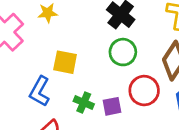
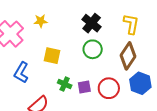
blue L-shape: (40, 91) -> (21, 73), moved
red circle: (144, 91) -> (109, 88), moved

